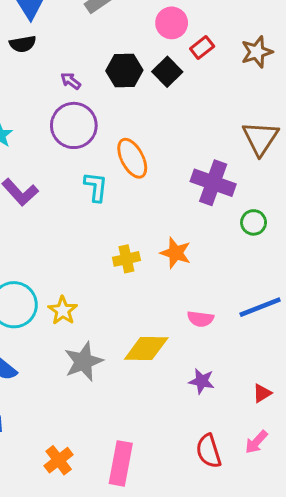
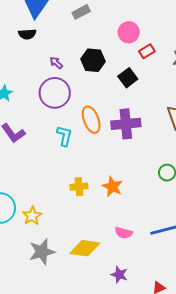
black square: (167, 72) -> (128, 78), moved
purple cross: (213, 183) -> (126, 124), moved, turned -32

